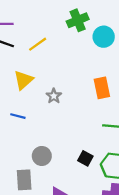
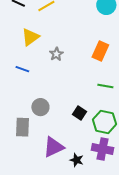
orange rectangle: (102, 88) -> (100, 51), turned 30

